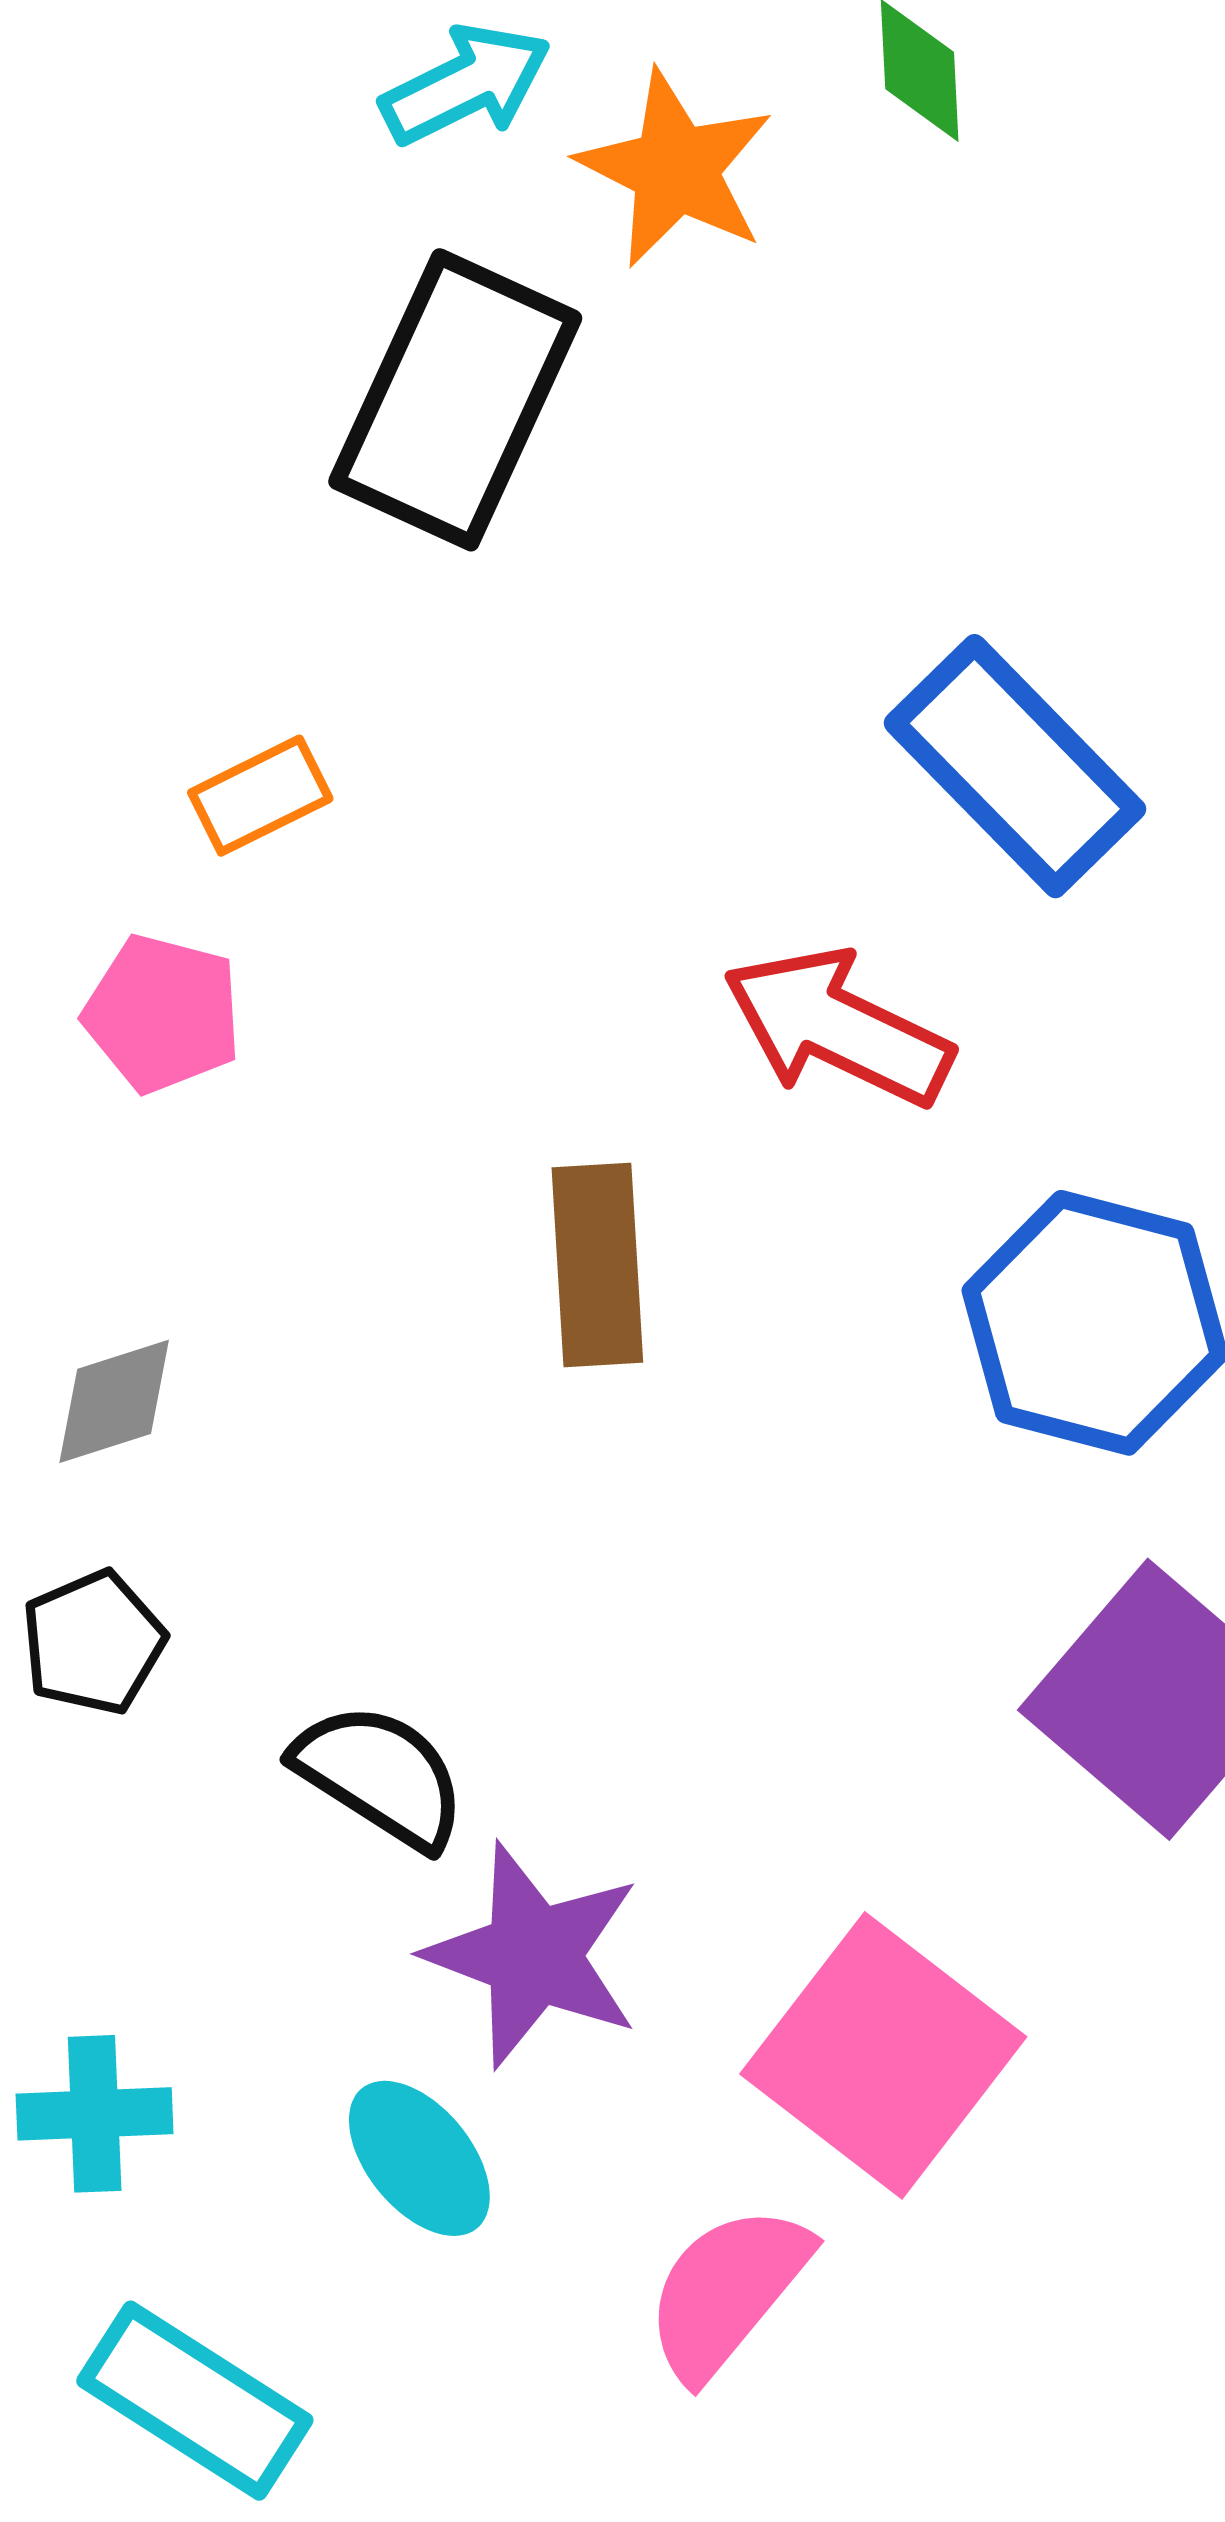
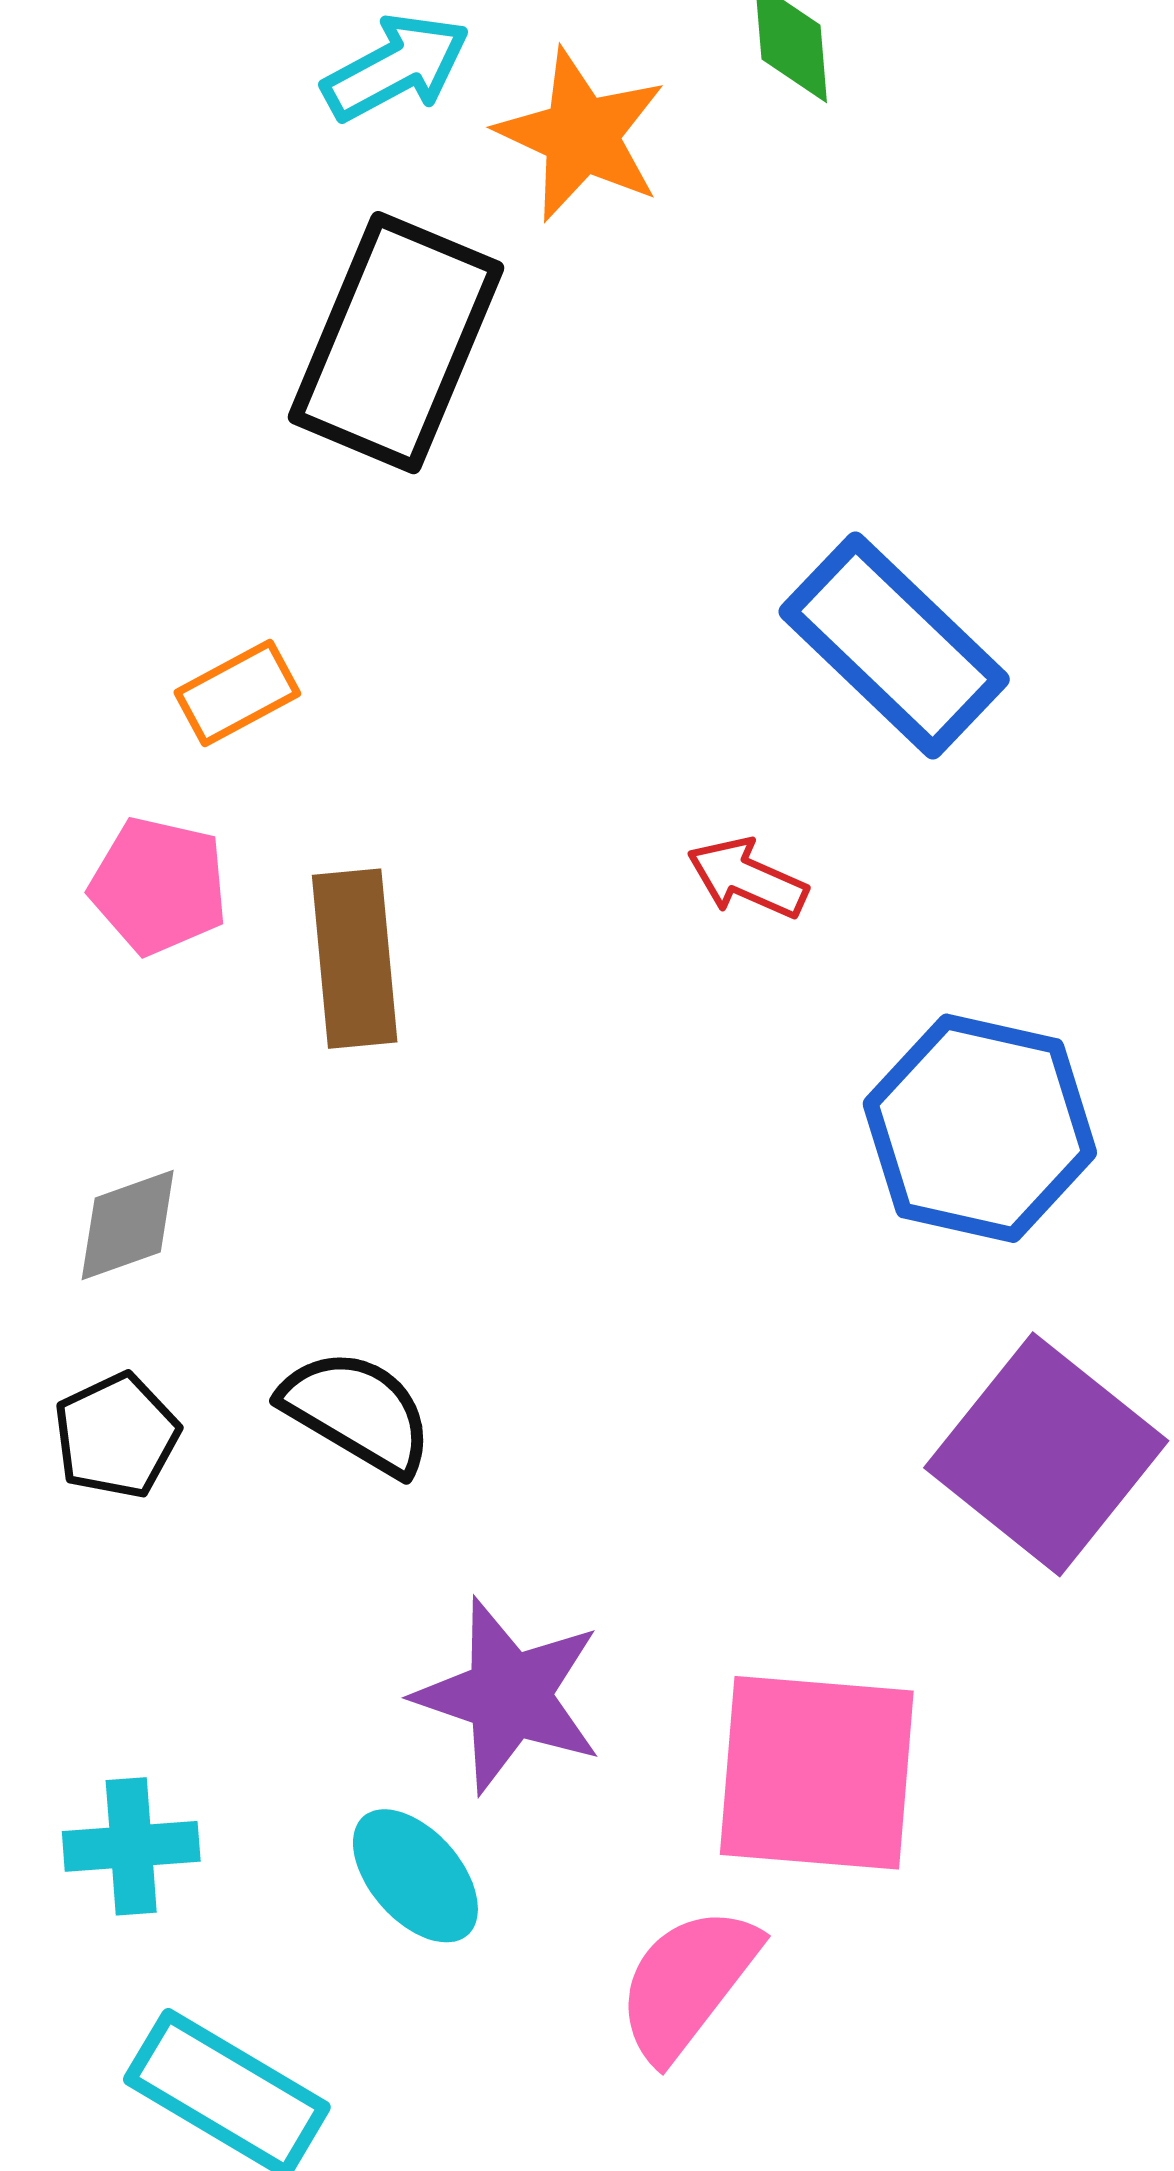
red arrow: (838, 1027) -> (747, 878), size x0.6
brown rectangle: (597, 1265) -> (355, 959), moved
black semicircle: (380, 1775) -> (357, 1412), moved
pink square: (883, 2055) -> (817, 1773), turned -31

